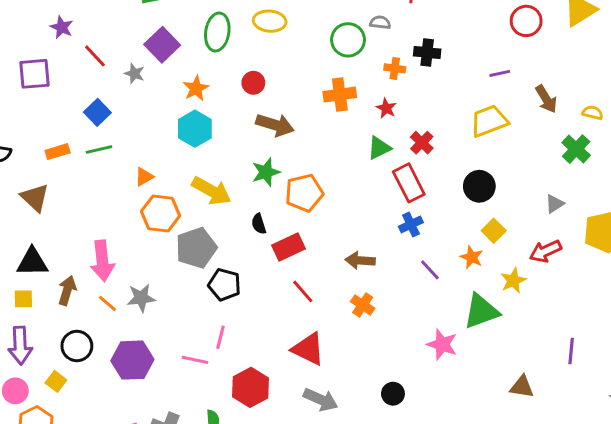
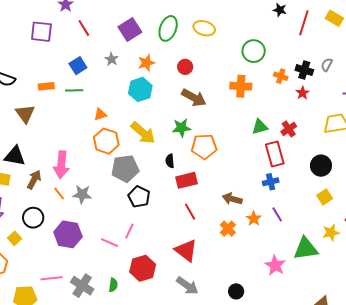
gray semicircle: (380, 22) -> (327, 65), moved, turned -80
gray star: (134, 74) -> (112, 59), moved
red star: (386, 108) -> (303, 93), moved
orange star: (472, 257) -> (254, 219), moved

